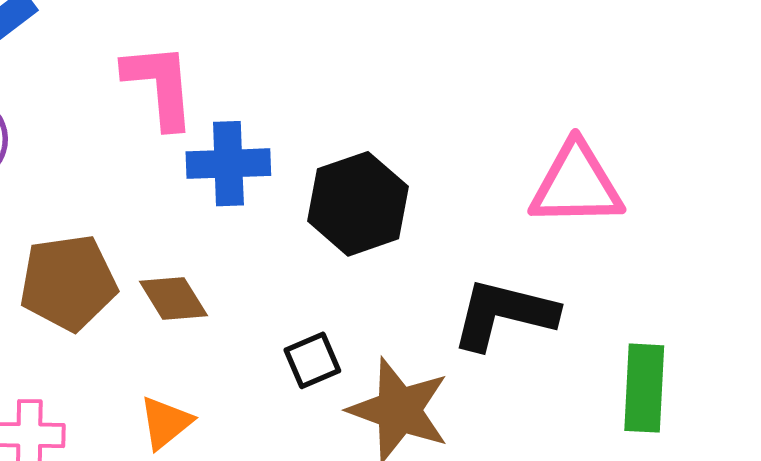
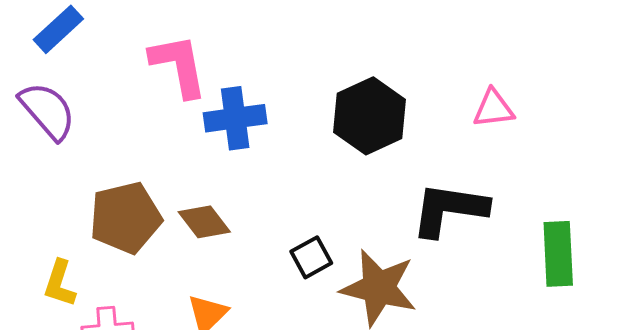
pink triangle: (576, 185) -> (493, 109), size x0.6
black hexagon: (358, 204) -> (370, 116), moved

